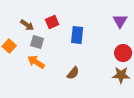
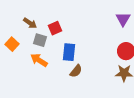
red square: (52, 22) -> (55, 28), moved
blue rectangle: (77, 35) -> (69, 52), moved

